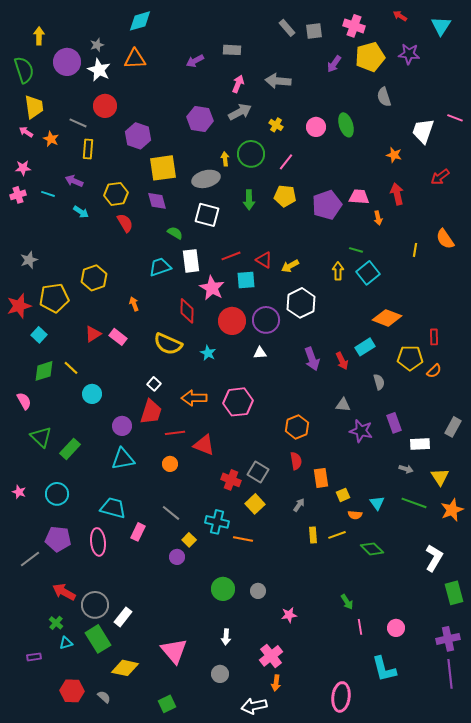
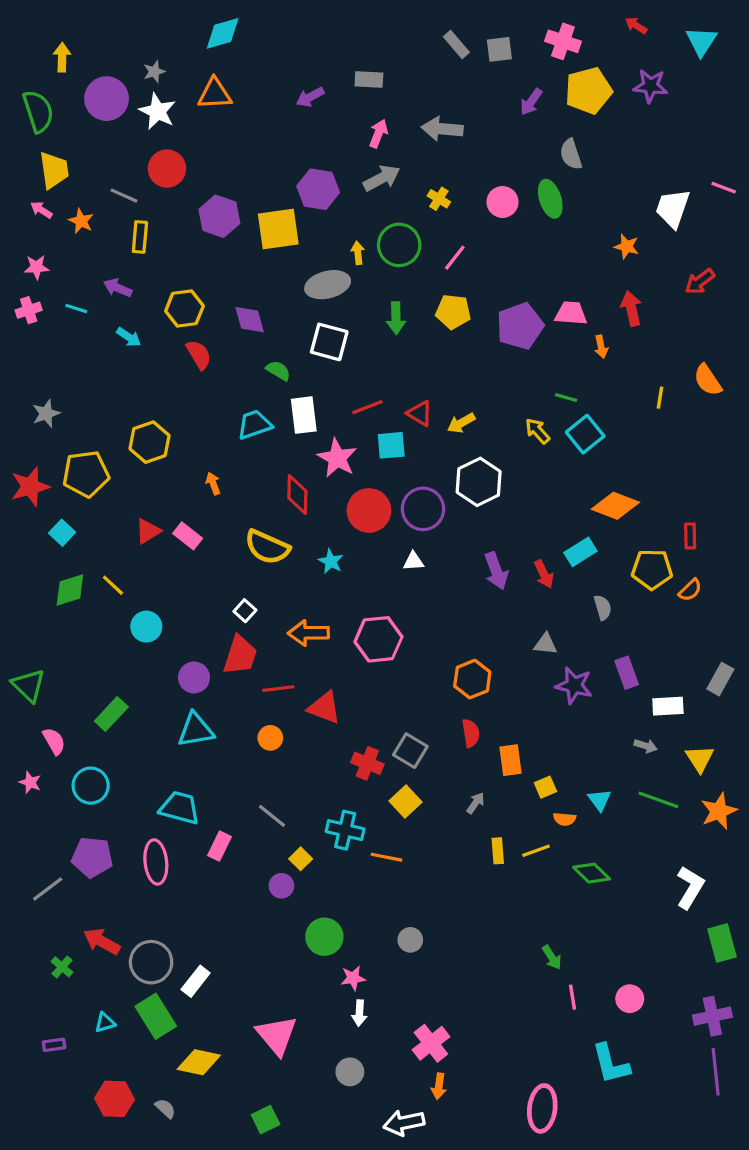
gray semicircle: (384, 97) -> (571, 154), moved
yellow square: (163, 168) -> (278, 229), moved
yellow arrow: (338, 271) -> (538, 431), turned -42
pink semicircle: (24, 401) -> (54, 741), moved
green triangle: (41, 437) -> (29, 685), moved
green circle: (223, 589) -> (324, 937), moved
pink star: (289, 615) -> (353, 978), moved
green cross: (56, 623) -> (62, 967), moved

